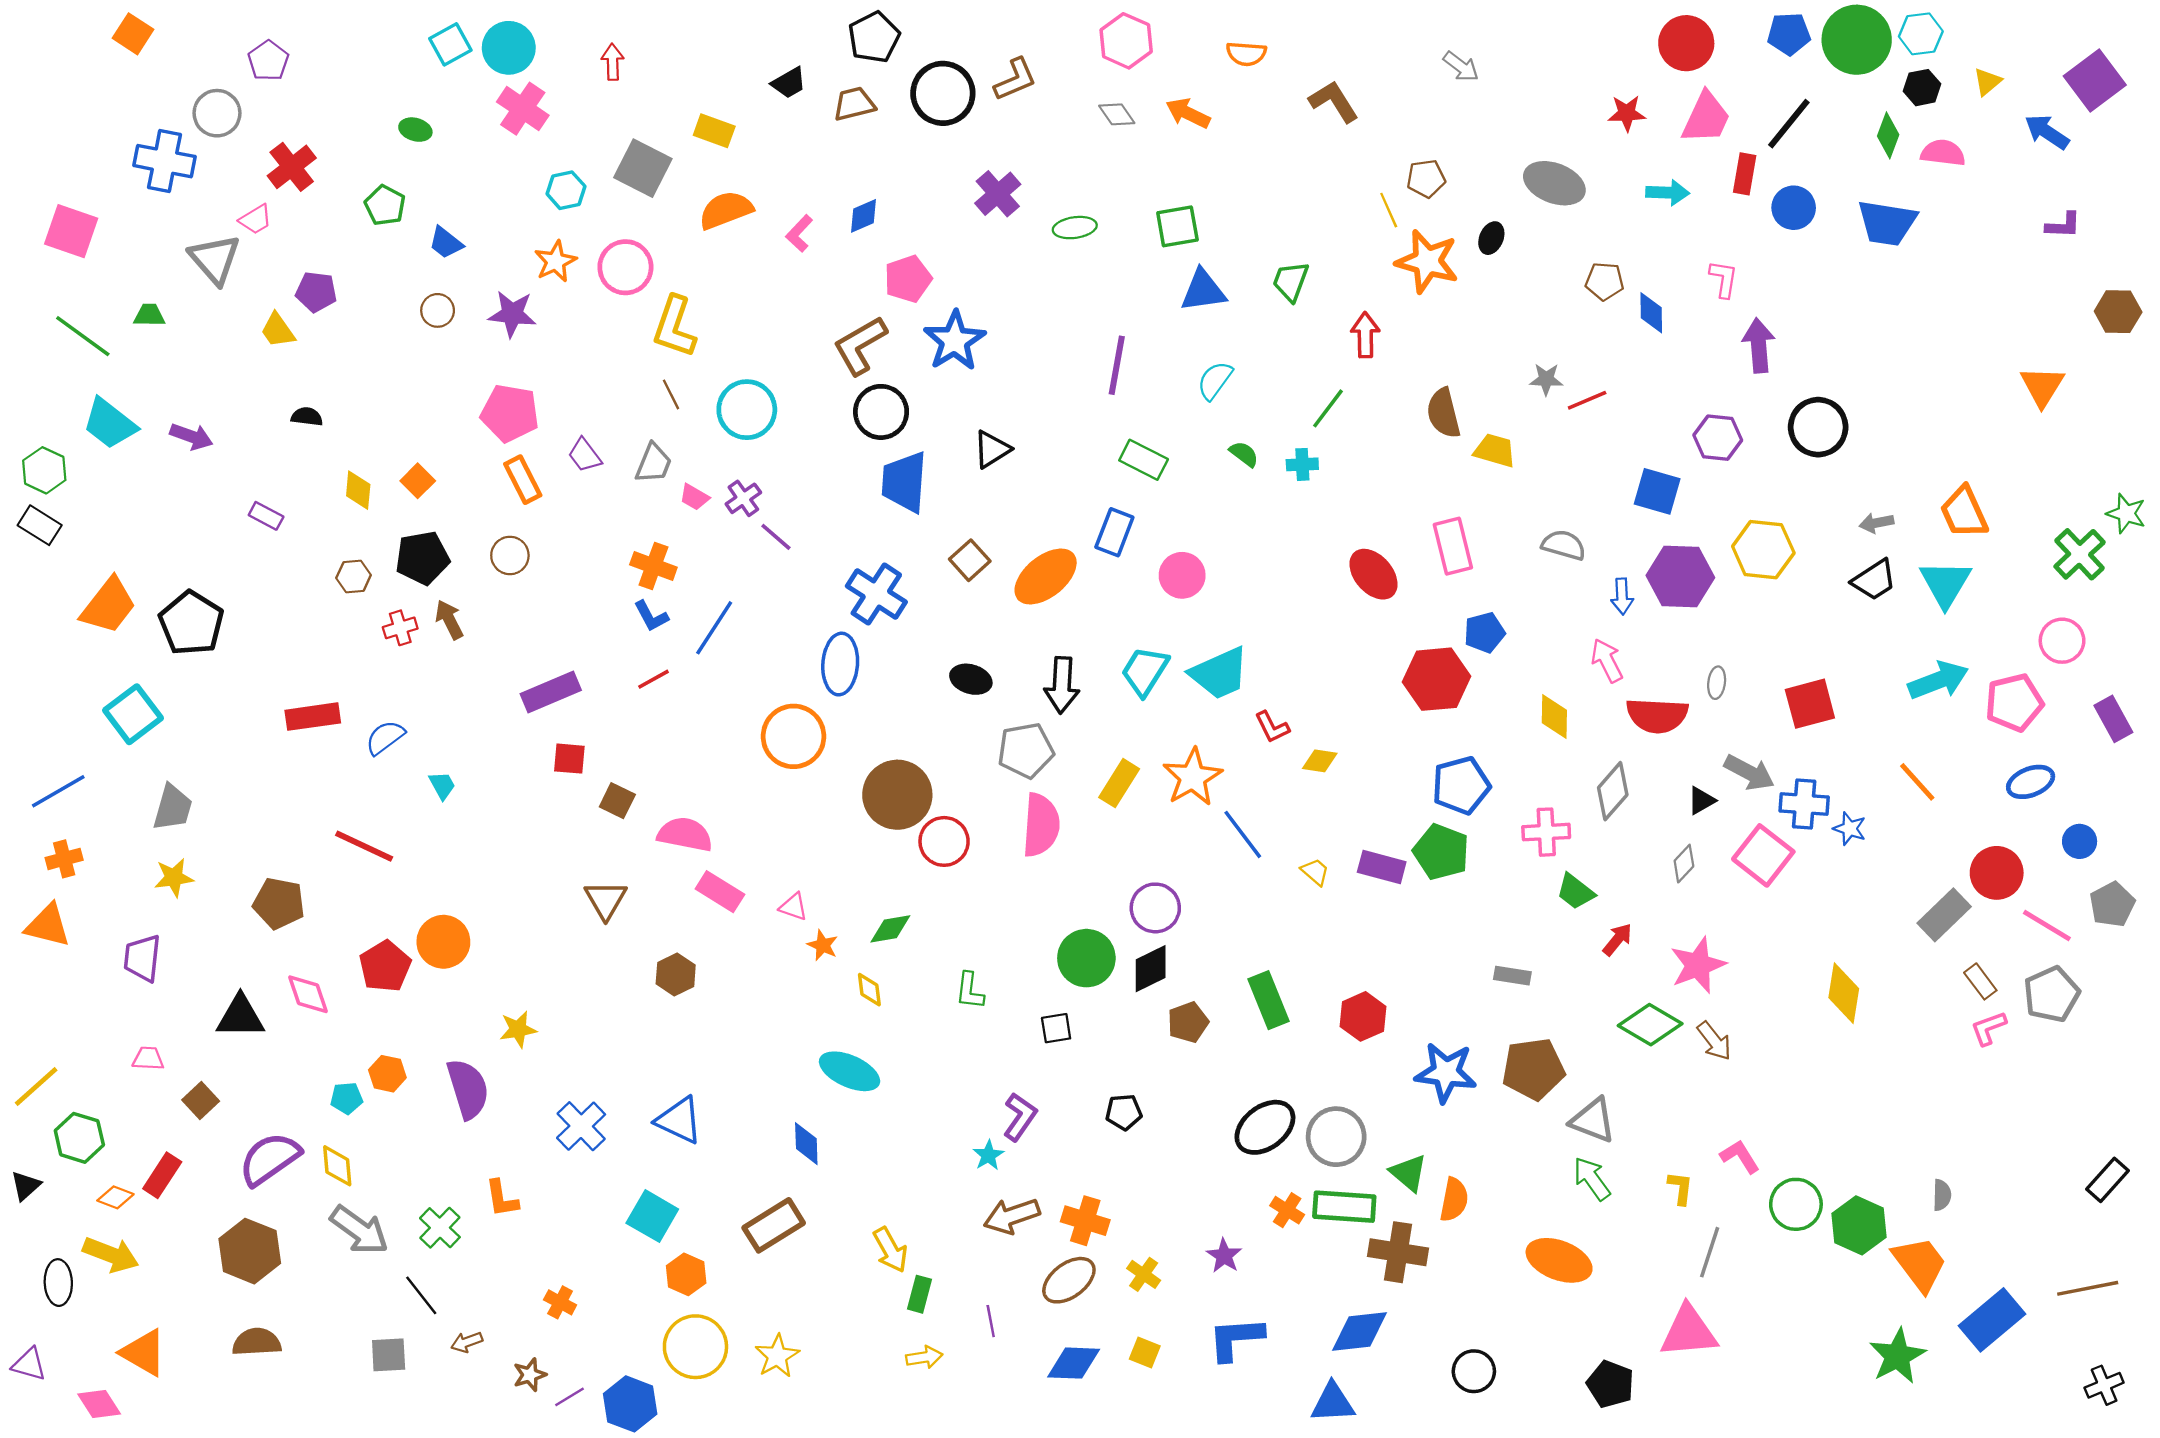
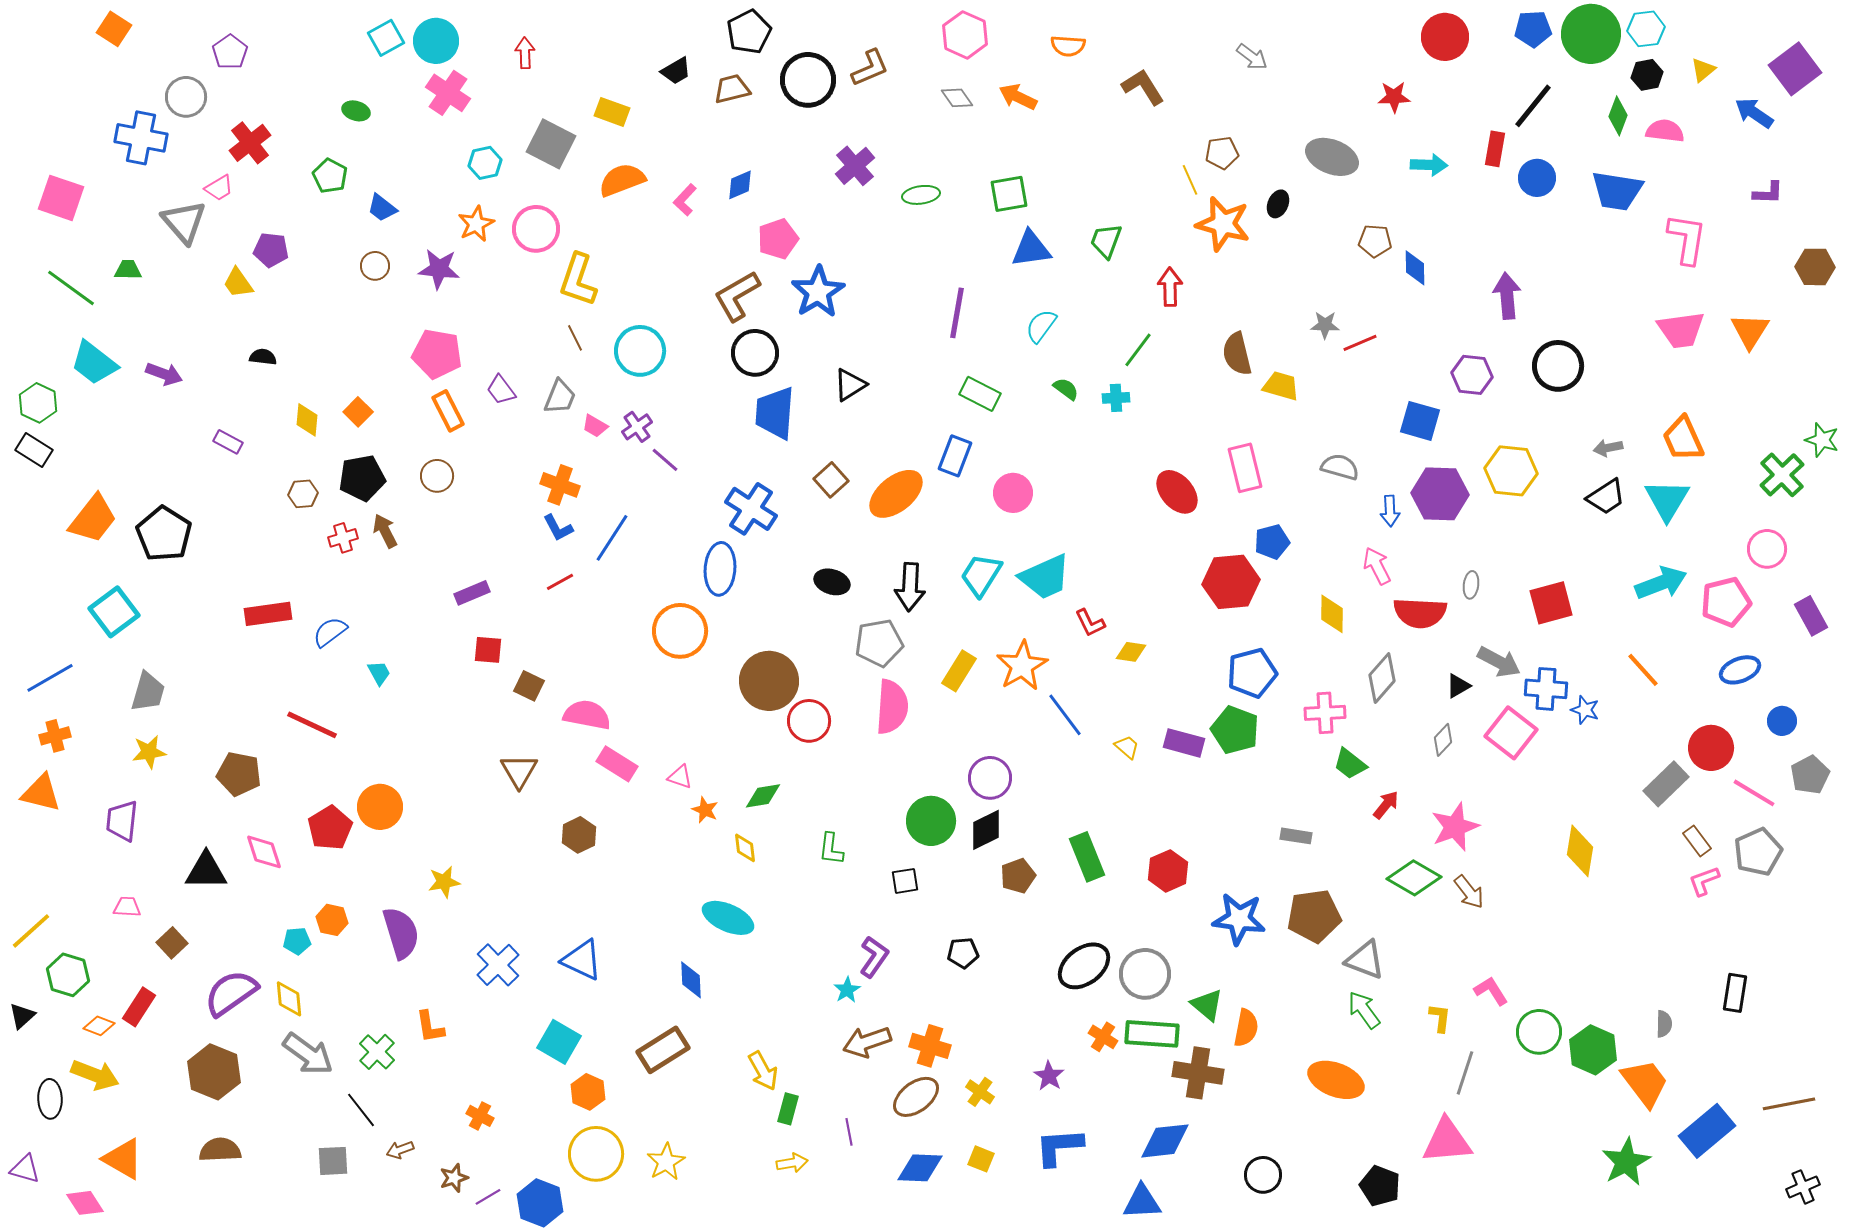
pink trapezoid: (1706, 118) -> (1681, 330), moved, turned 57
pink L-shape: (1724, 279) -> (1687, 239), moved, size x1.6
purple rectangle: (551, 692) -> (472, 593), size x0.7
black rectangle: (2108, 1180) -> (1735, 993), moved, turned -33

